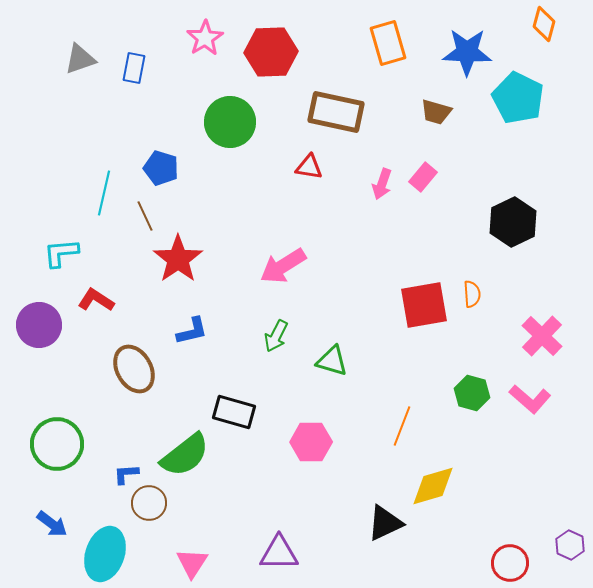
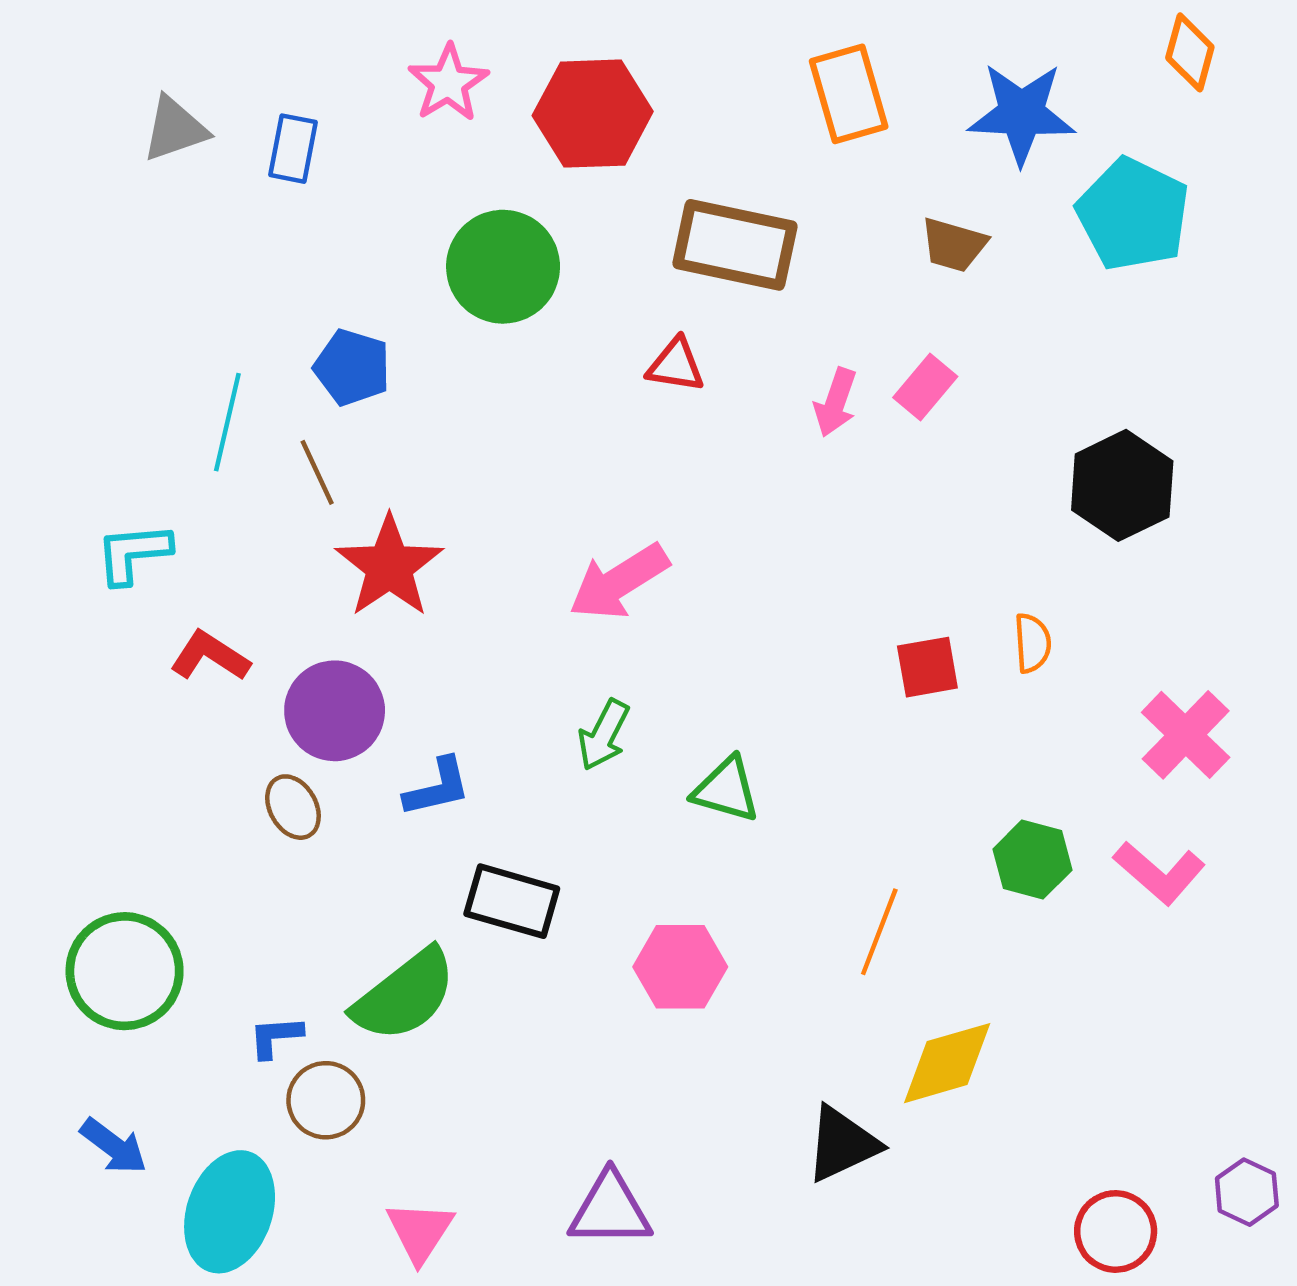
red square: (424, 305) -> (927, 667), size x0.6
purple circle: (39, 325) -> (335, 711), moved
blue L-shape: (192, 331) -> (437, 787), moved
brown ellipse: (134, 369) -> (293, 807), size x0.6

